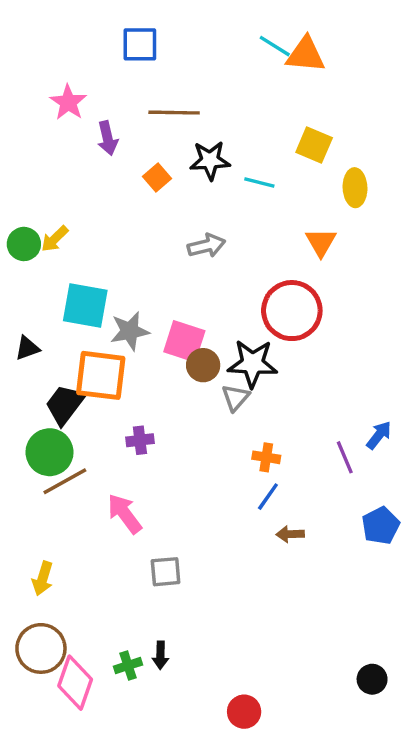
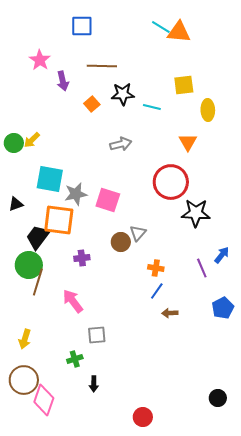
yellow square: (314, 145) -> (184, 85), turned -30
black star: (253, 363) -> (196, 213), moved
brown circle: (203, 365) -> (121, 242), moved
brown line: (65, 481) -> (38, 282), turned -44
green cross: (128, 666) -> (75, 359), moved

